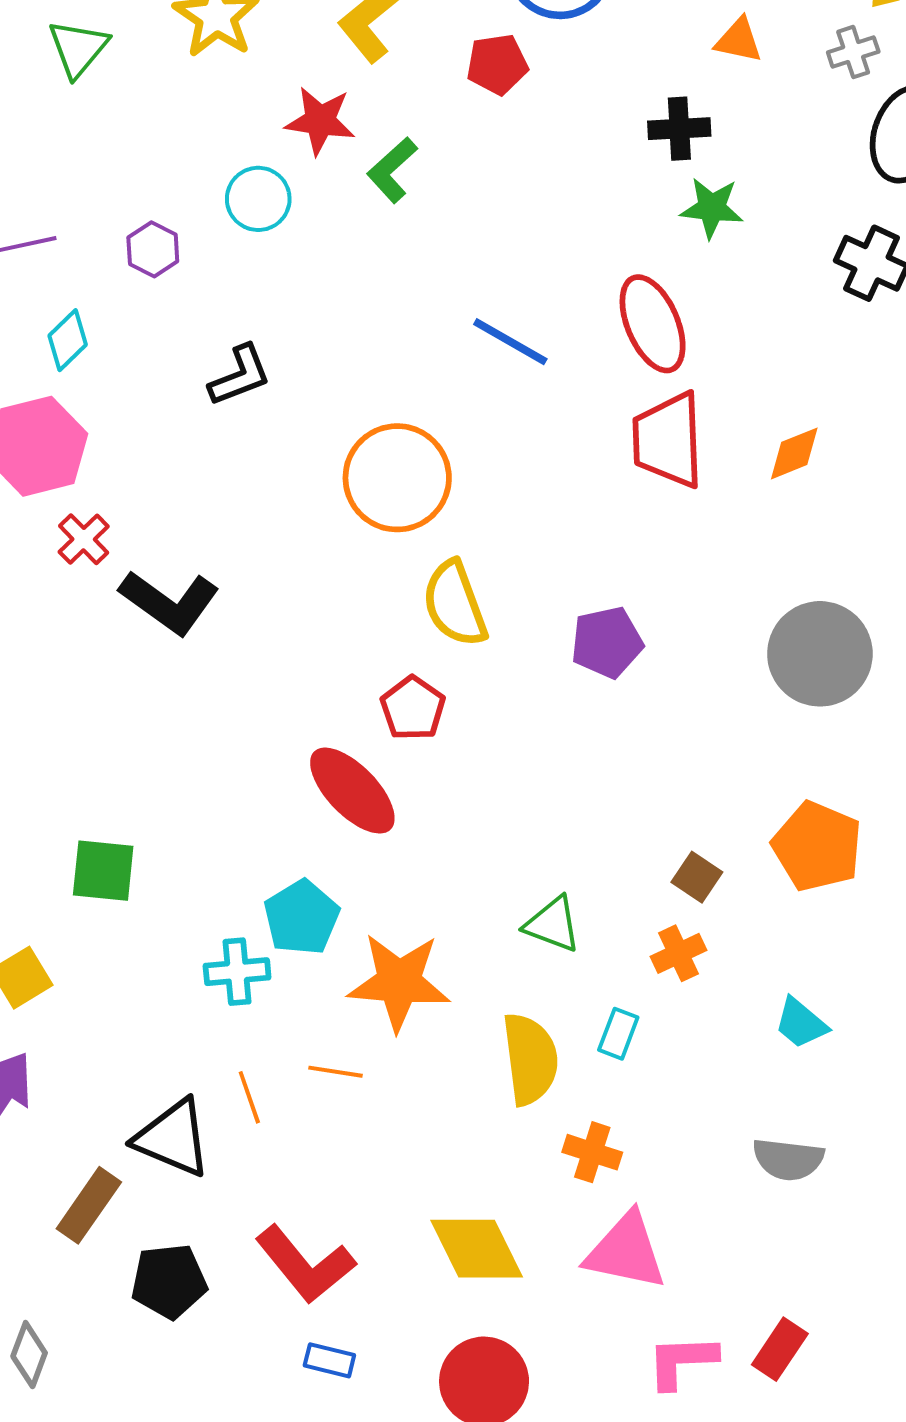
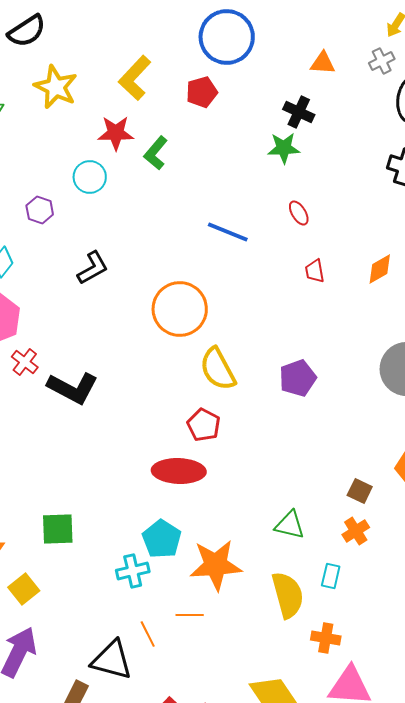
black cross: (679, 129) -> (299, 112), turned 36
green star: (712, 208) -> (284, 148), moved
red ellipse: (653, 324) -> (299, 213), size x0.5
red trapezoid: (668, 440) -> (315, 271), size x0.5
red ellipse: (352, 791) -> (179, 471), turned -36

